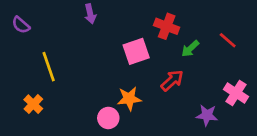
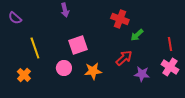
red line: (228, 40) -> (170, 44), moved, turned 40
pink square: (136, 51) -> (78, 45), moved
purple star: (207, 115) -> (142, 74), moved
pink circle: (108, 118) -> (64, 68), moved

